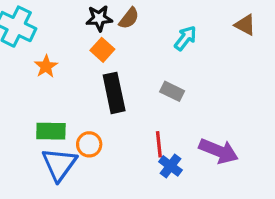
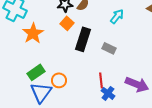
orange star: (46, 66) -> (33, 33), size x1.5
black rectangle: (114, 93) -> (83, 39), moved, turned 30
green rectangle: (51, 131) -> (36, 72), turned -36

